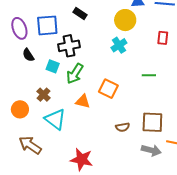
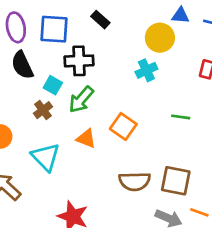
black semicircle: (28, 55) -> (22, 65), size x1.5
brown cross: (44, 95) -> (43, 110), moved
brown semicircle: (123, 127) -> (135, 181), size x1.6

